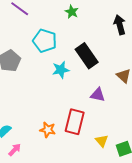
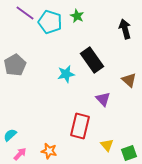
cyan pentagon: (45, 41) -> (50, 22), moved
purple triangle: (98, 95) -> (103, 99), turned 35
orange star: (48, 130) -> (49, 151), moved

